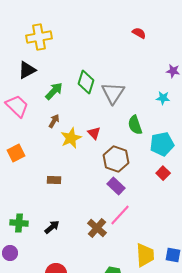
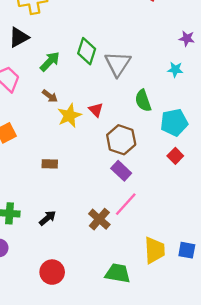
brown arrow: (54, 121) -> (50, 96), turned 96

